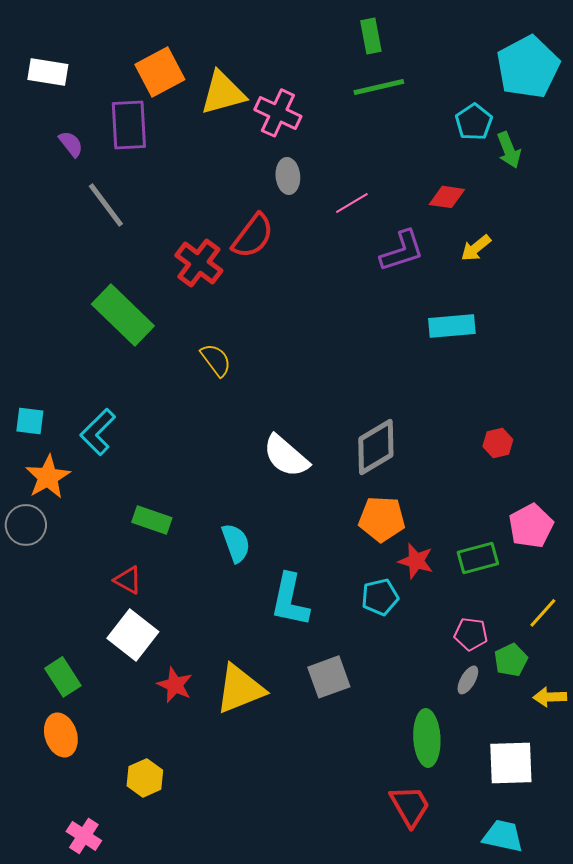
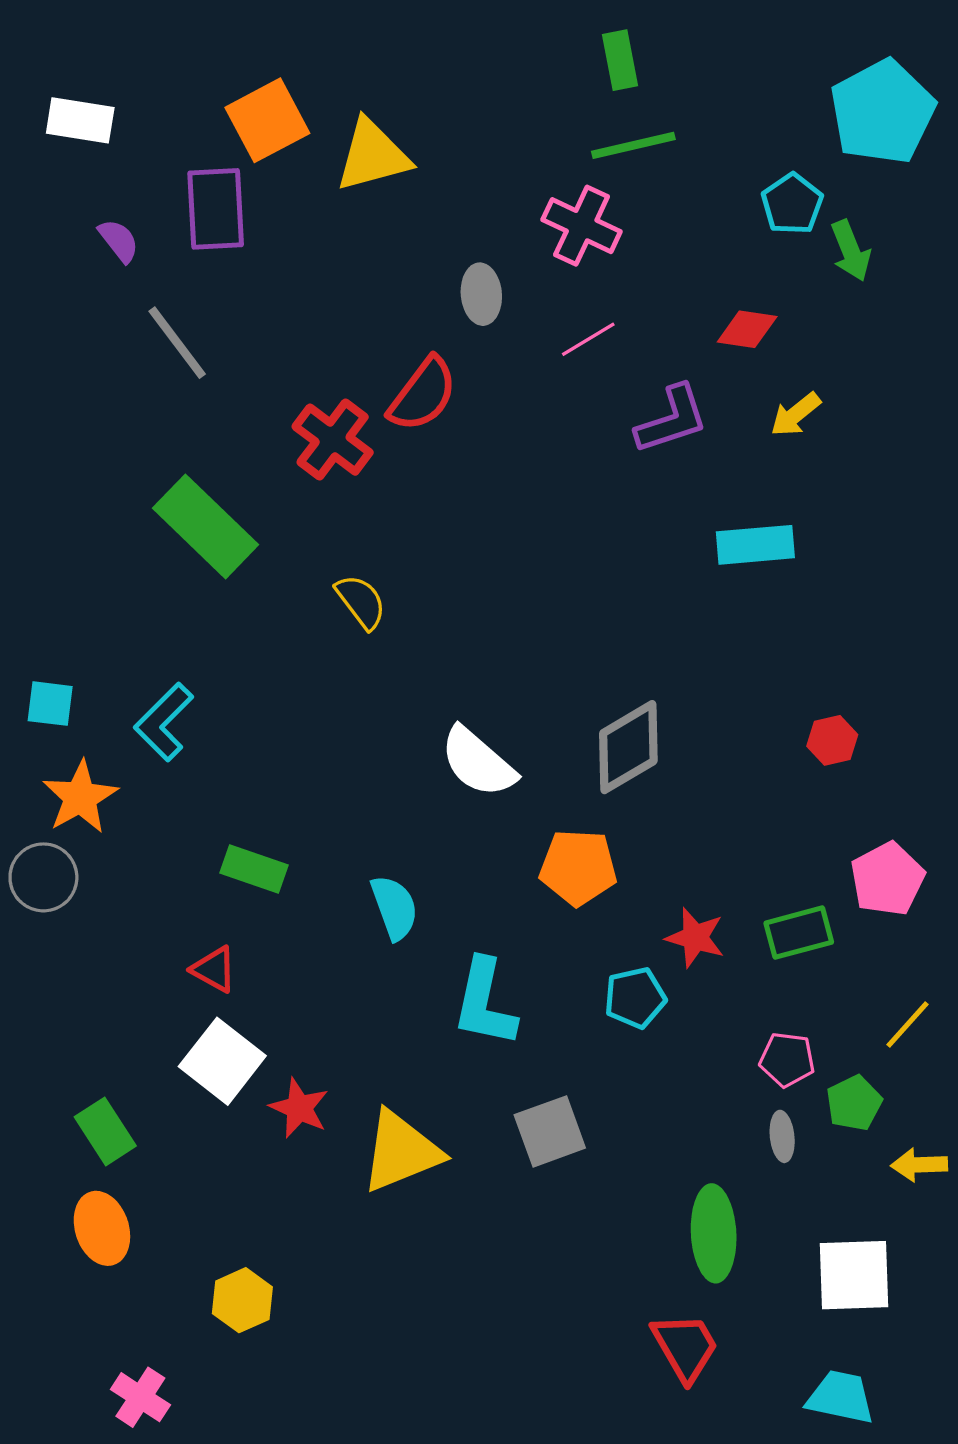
pink cross: (278, 113) -> (582, 226), moved
orange pentagon: (382, 519) -> (578, 867), moved
gray ellipse: (468, 680) -> (782, 1136), turned -36
red star: (175, 685) -> (299, 1108), moved

